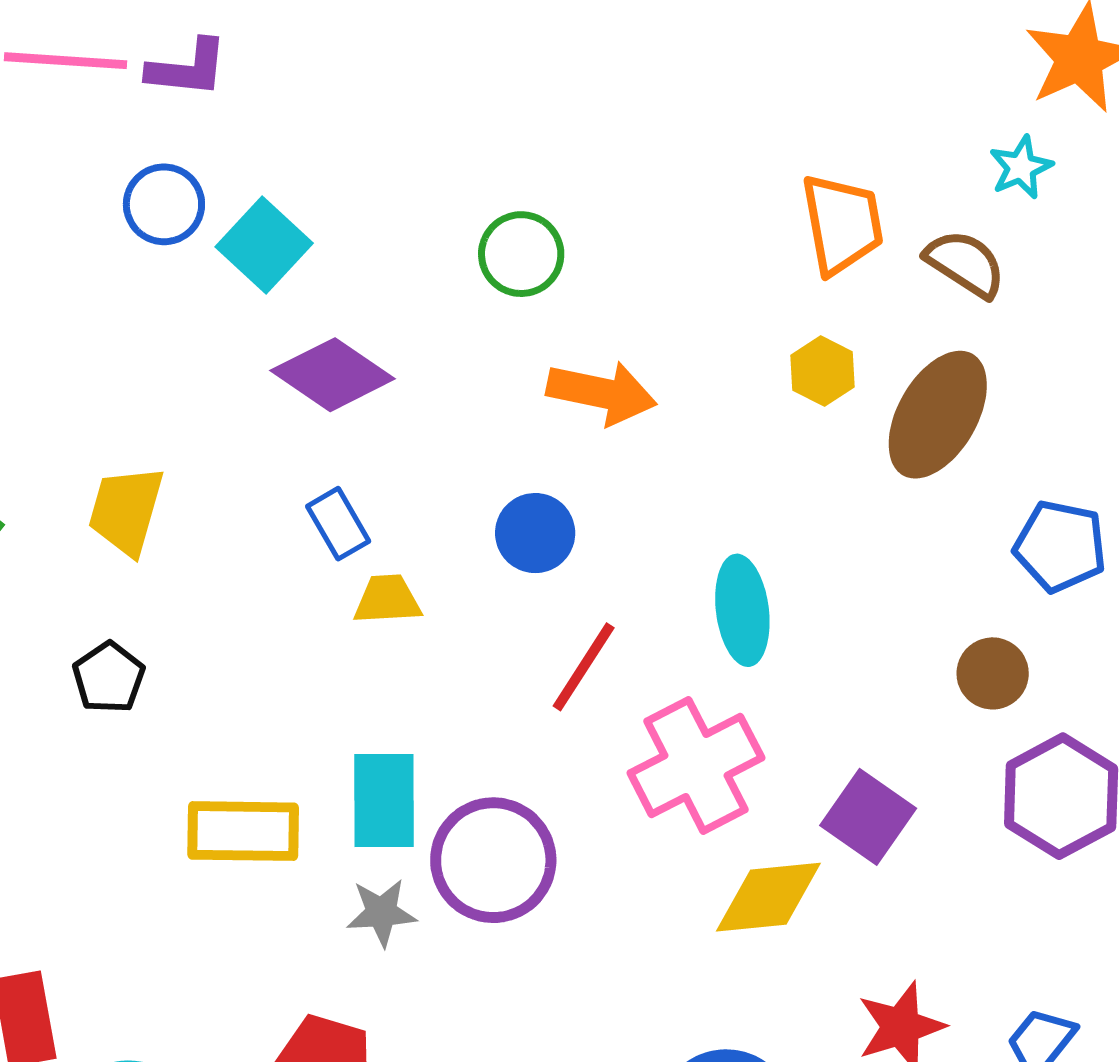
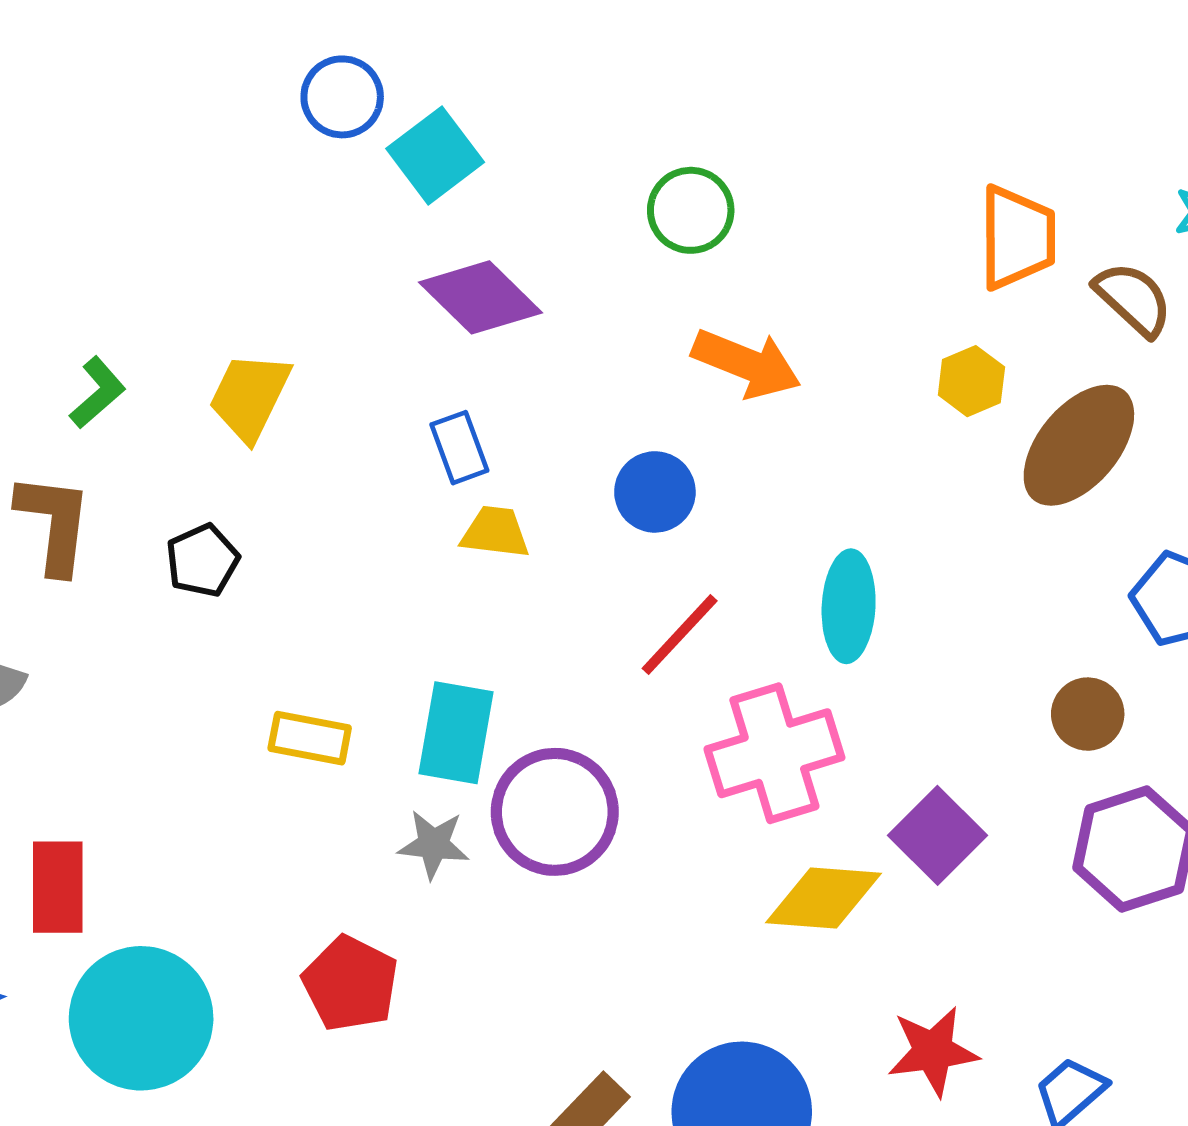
yellow rectangle: (243, 831) -> (310, 738), size x0.7

